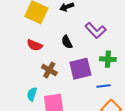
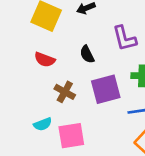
purple L-shape: (95, 30) -> (125, 38), turned 30
cyan semicircle: (32, 94) -> (43, 124), turned -128

